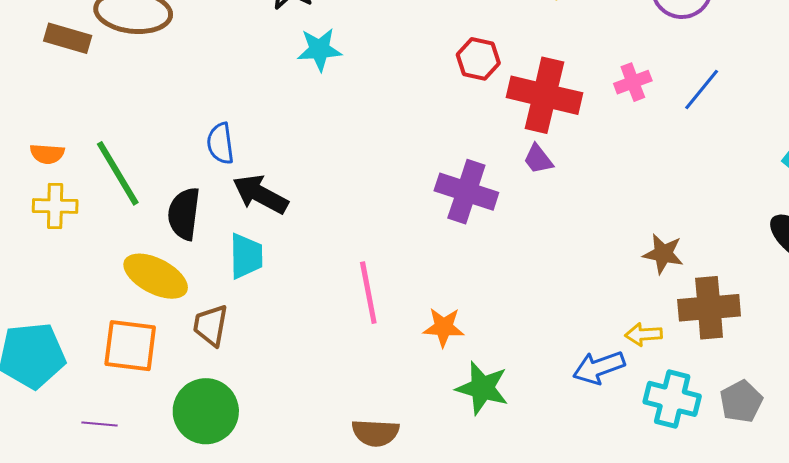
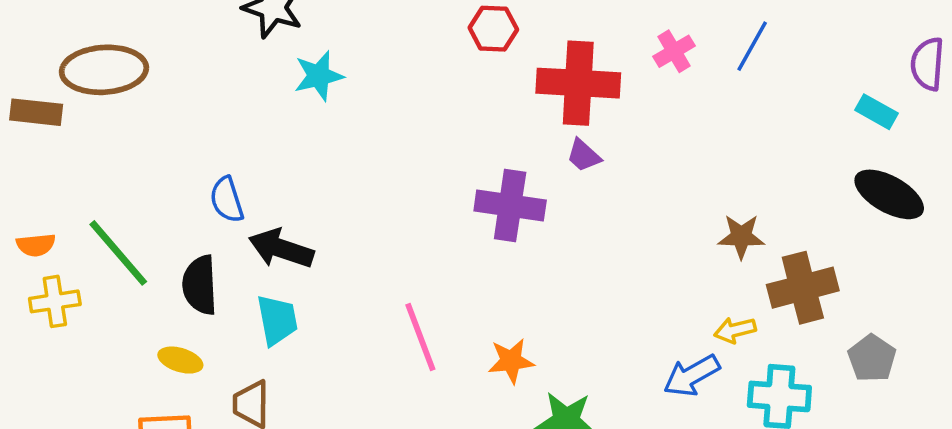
red hexagon: (478, 59) -> (493, 29), moved
yellow ellipse: (156, 276) -> (180, 360), size x0.6
gray pentagon: (741, 401) -> (872, 358), moved

